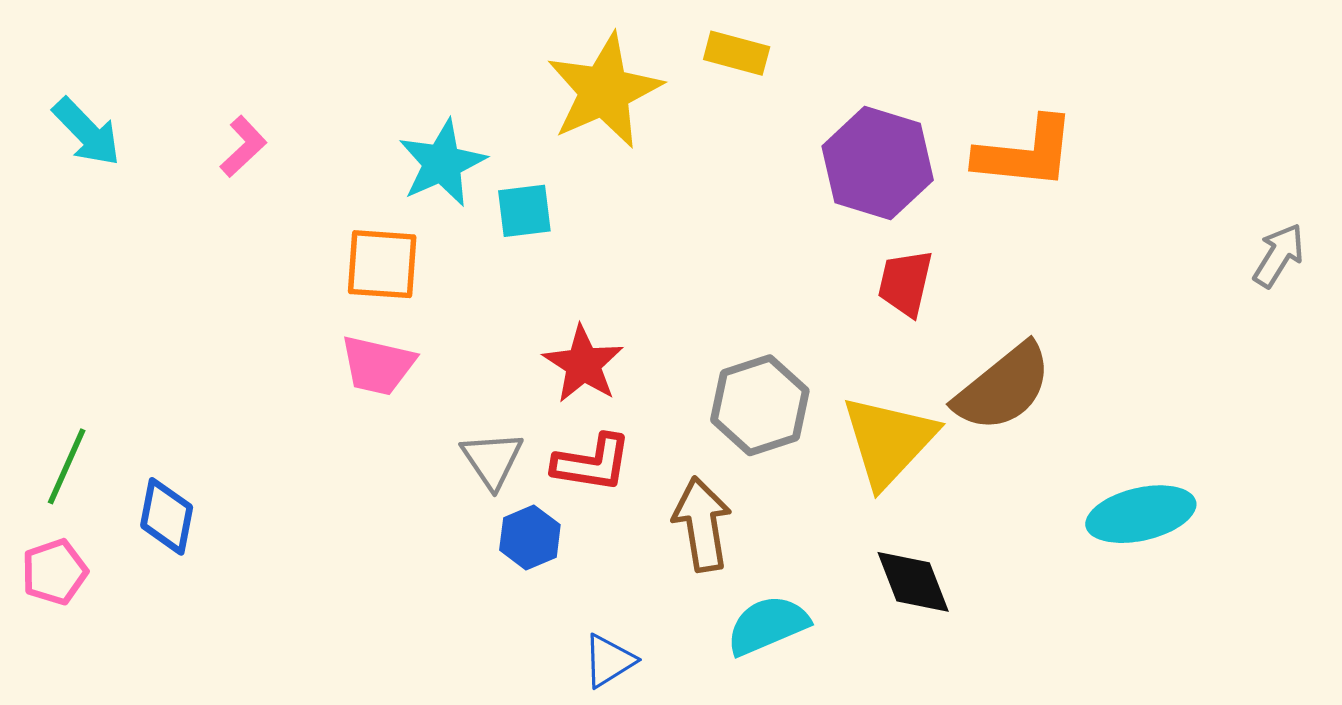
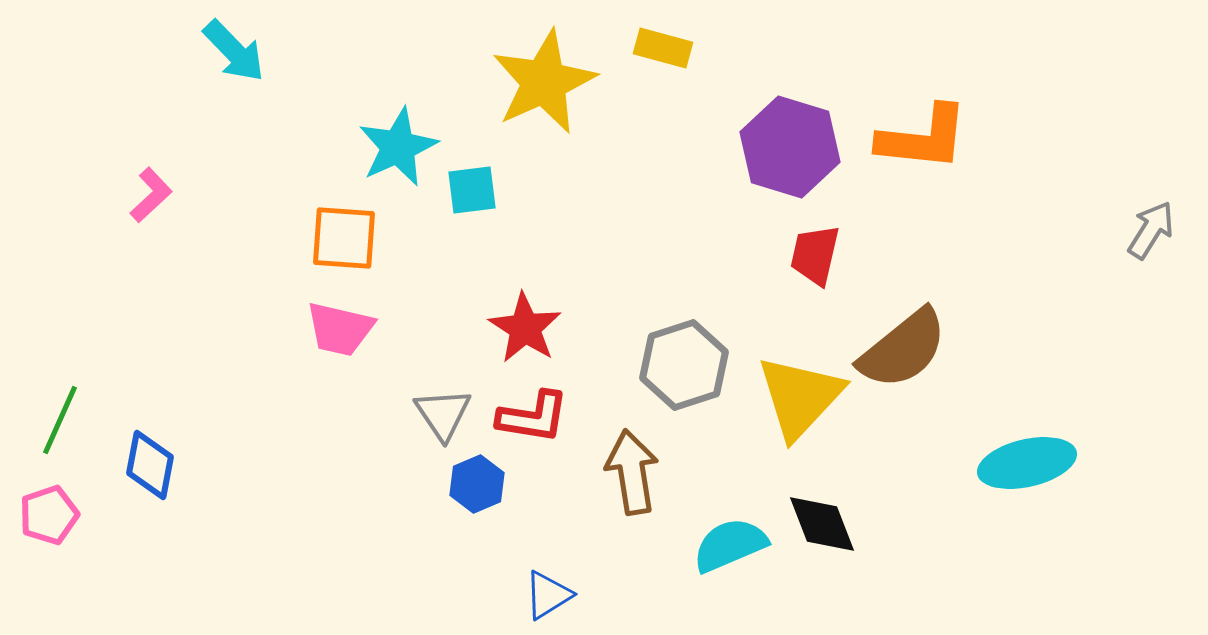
cyan arrow: (87, 132) -> (234, 51), moved
pink L-shape: (243, 146) -> (151, 195), moved
cyan semicircle: (768, 625) -> (730, 545), moved

